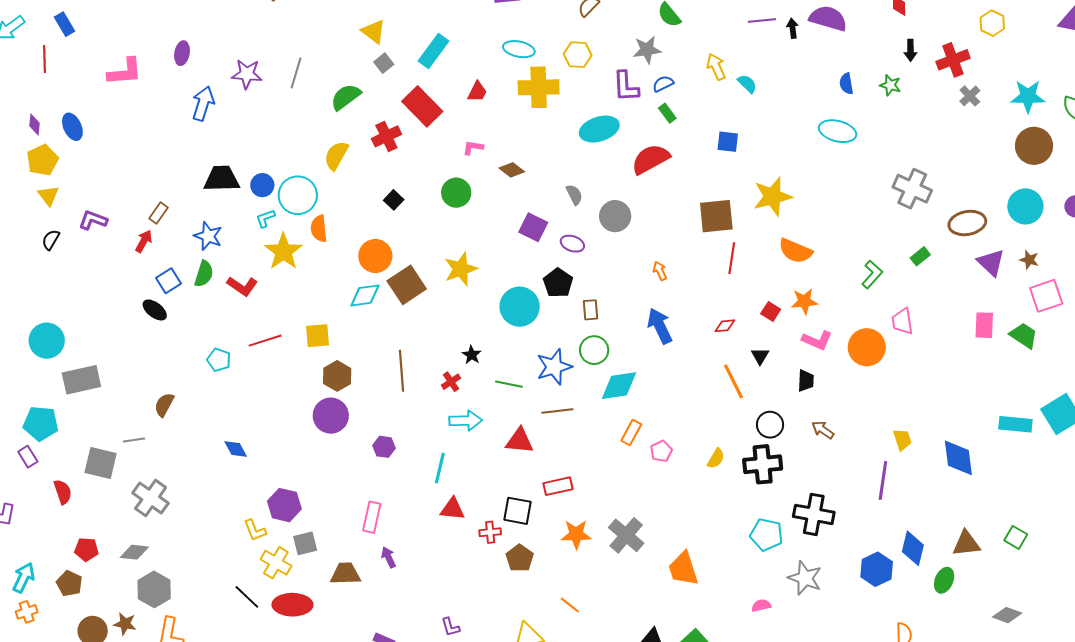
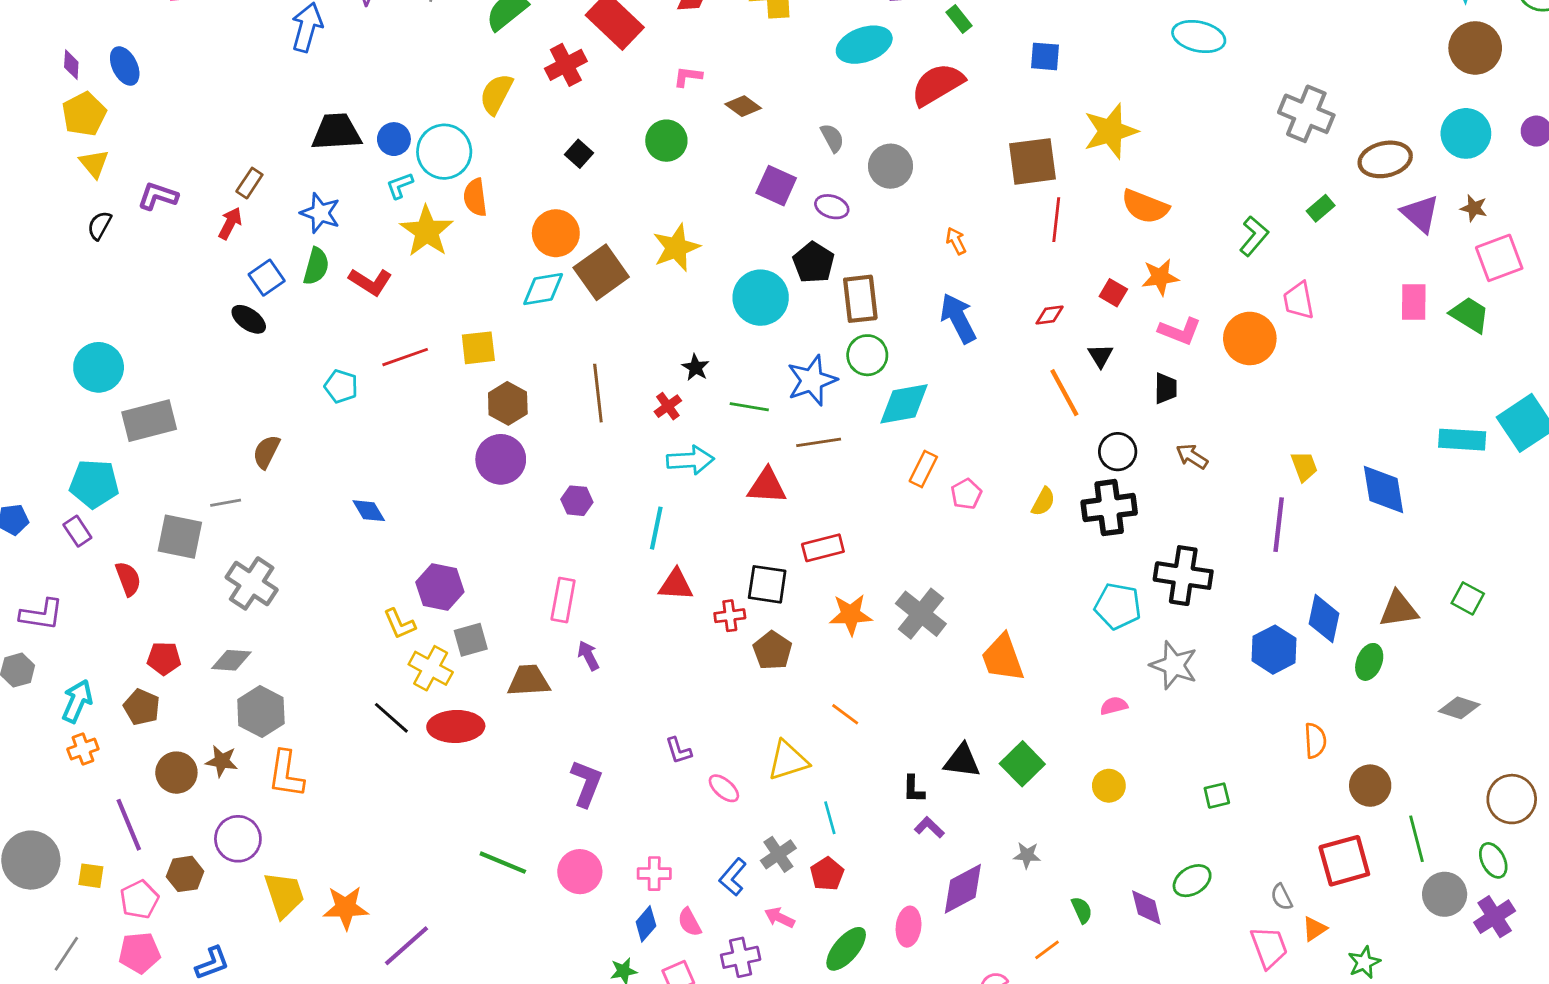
brown rectangle: (590, 310) -> (860, 299), size x1.6

